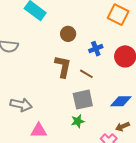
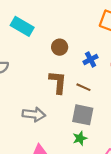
gray square: (83, 100) -> (83, 115), turned 30
gray arrow: (21, 105) -> (34, 114), moved

